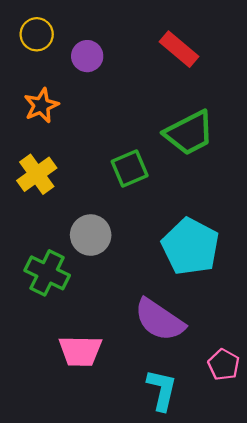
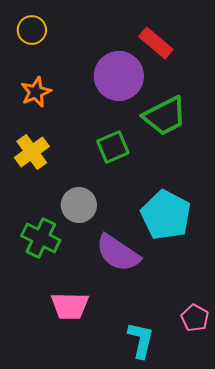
purple circle: (87, 56) -> (119, 76), moved, size x1.8
purple semicircle: (159, 320) -> (118, 253), moved

